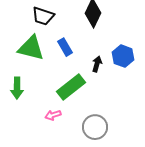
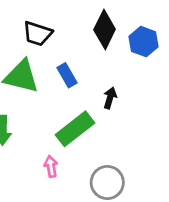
blue hexagon: (123, 56) -> (143, 42), moved
pink arrow: (53, 115) -> (51, 166), turned 98

